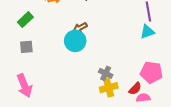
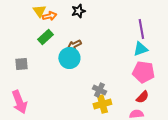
green rectangle: (25, 20) -> (45, 37), moved
pink pentagon: (151, 72) -> (143, 72), moved
red semicircle: (135, 89) -> (142, 97), moved

